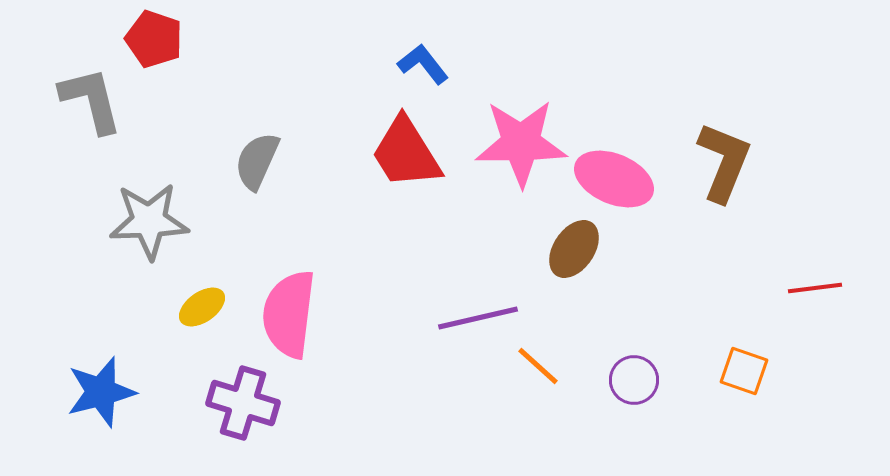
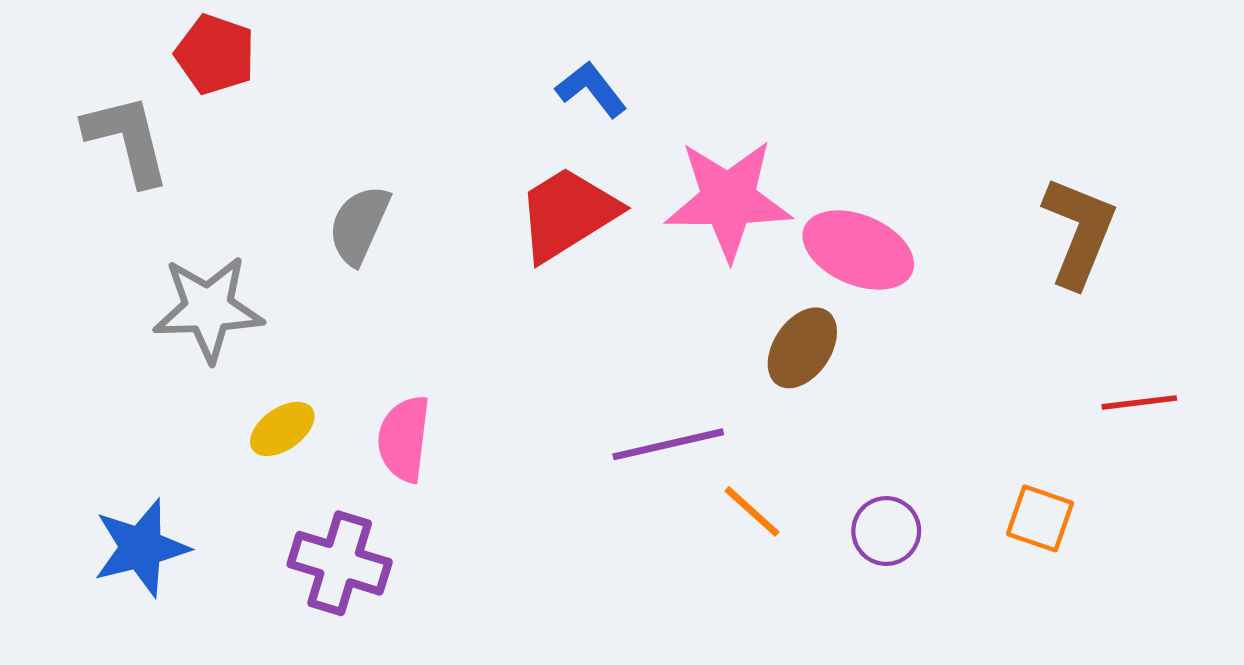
red trapezoid: (406, 153) -> (567, 214), turned 90
brown L-shape: (724, 162) -> (1079, 232), moved
pink semicircle: (289, 314) -> (404, 439), size x0.7

